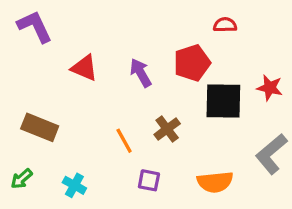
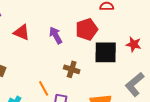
brown cross: (167, 129) -> (72, 69), turned -35
orange line: (124, 141) -> (44, 88), moved

